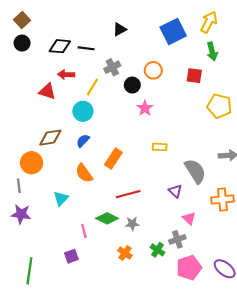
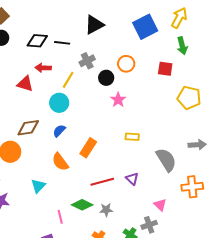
black triangle: (120, 29) -> (94, 25), size x1.5
purple triangle: (175, 191) -> (132, 179), moved

